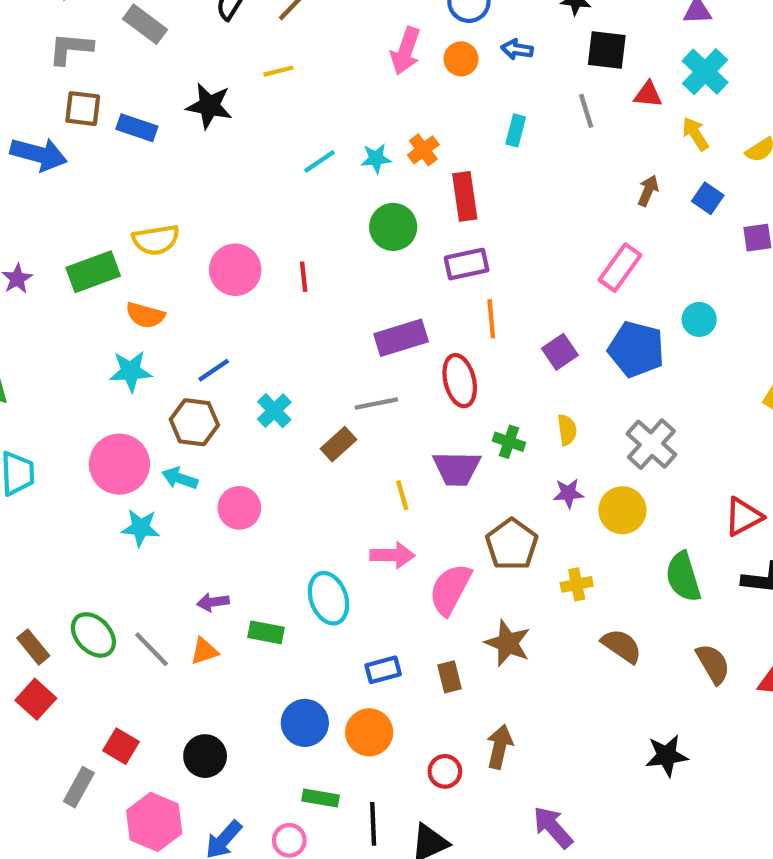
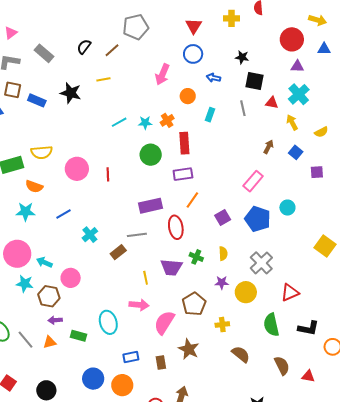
orange circle: (461, 59) -> (188, 96), moved
orange line: (491, 319) -> (192, 200), turned 36
brown hexagon: (194, 422) -> (49, 296), moved
red triangle: (743, 517) -> (290, 292), moved

